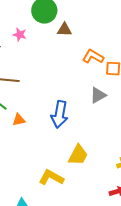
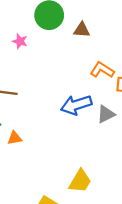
brown triangle: (64, 30) -> (82, 30), moved
blue arrow: (60, 114) -> (76, 105), moved, turned 60

